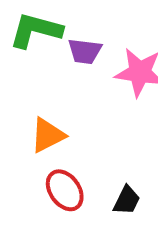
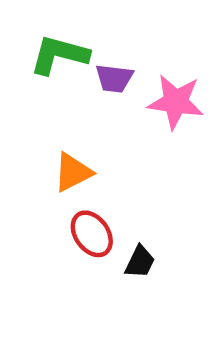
black trapezoid: (127, 200) -> (140, 262), moved

